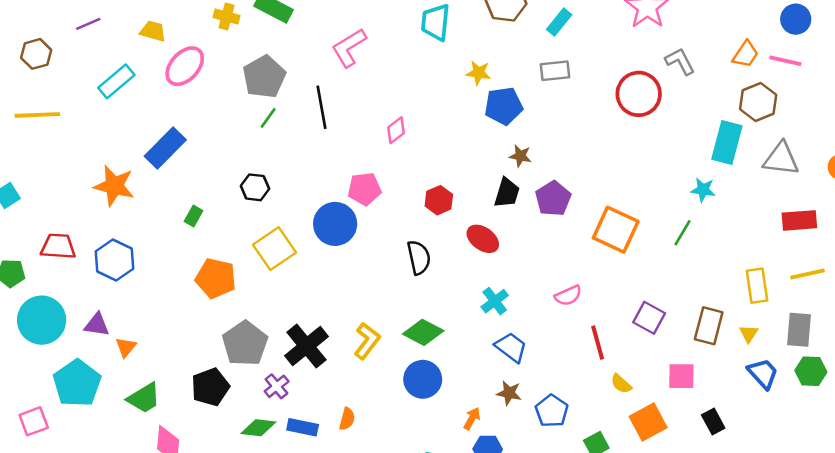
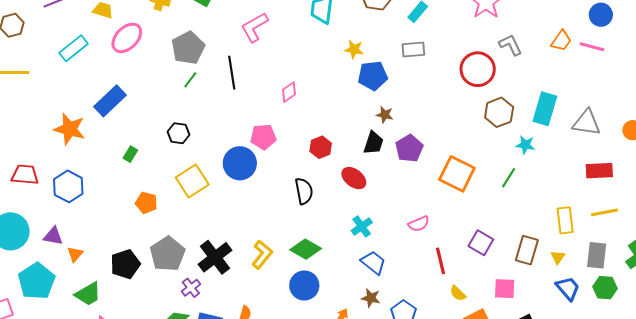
brown hexagon: (758, 102) -> (499, 112), moved
orange pentagon: (216, 278) -> (146, 203), size x0.7
black pentagon: (210, 387) -> (125, 264), moved

